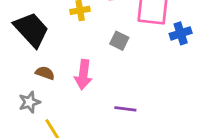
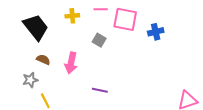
blue cross: (181, 33) -> (156, 32), moved

